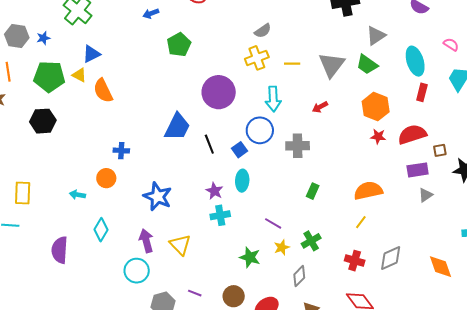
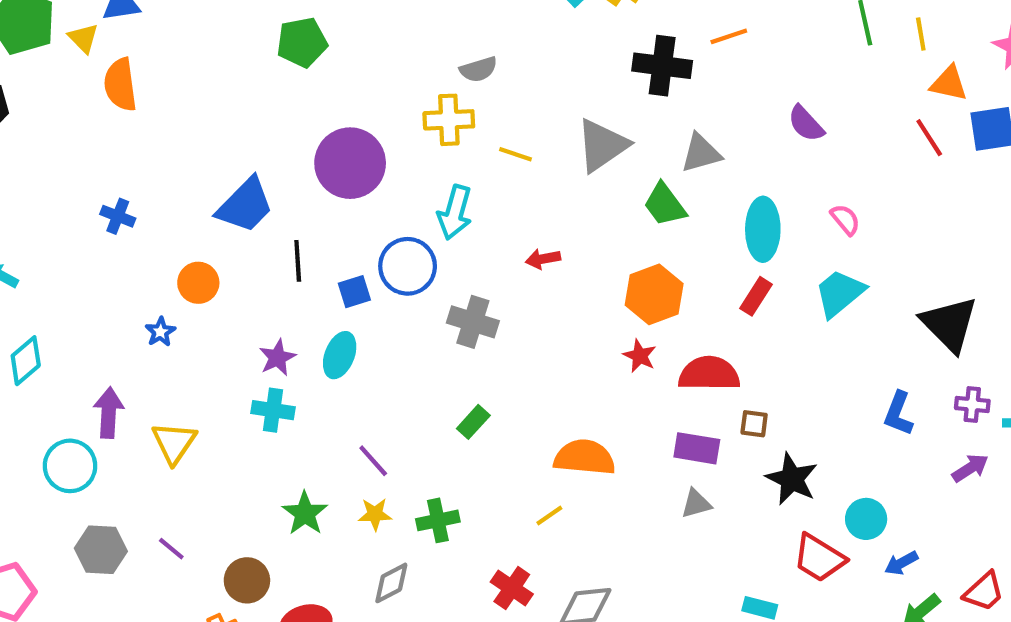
gray triangle: (332, 65) -> (602, 145), moved
orange circle: (106, 178) -> (198, 283), moved
blue star: (158, 197) -> (160, 332), size x0.5

